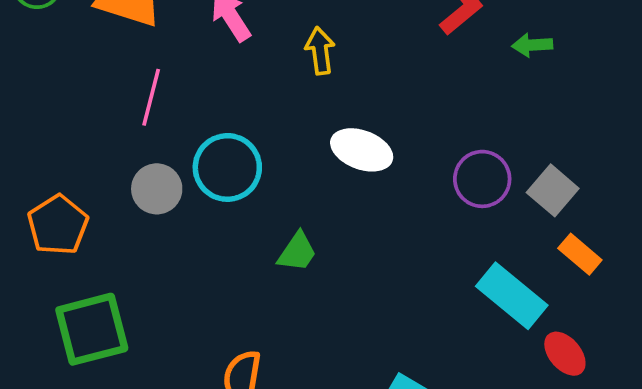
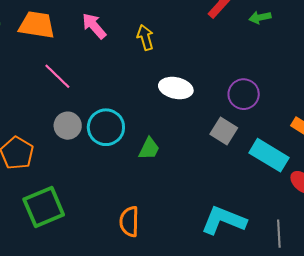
pink line: (151, 97) -> (57, 76), turned -52
cyan circle: (227, 167) -> (106, 127), moved
gray square: (553, 190) -> (224, 131), moved

